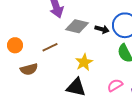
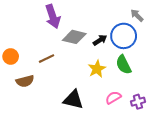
black arrow: (102, 29) -> (100, 40), turned -48
yellow star: (84, 62) -> (97, 69), moved

